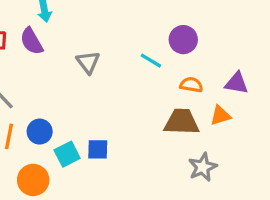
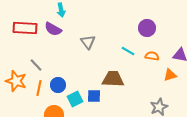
purple semicircle: (32, 41) -> (53, 29), turned -30
cyan line: (151, 61) -> (128, 51), moved
brown trapezoid: (182, 122) -> (113, 79), moved

